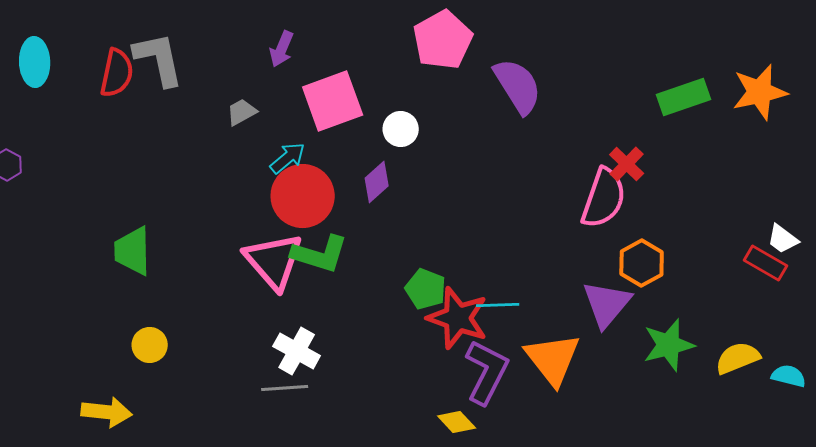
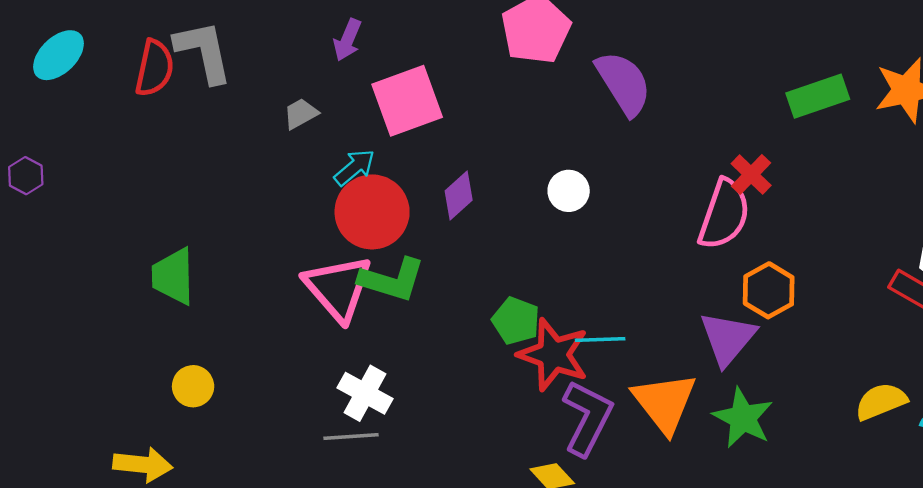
cyan ellipse: (35, 62) -> (58, 55), turned 48
white circle: (401, 129) -> (569, 191), moved
green star: (669, 345) -> (743, 418), moved, turned -30

